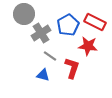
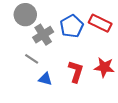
red star: (88, 46) -> (104, 67), moved
gray line: (50, 56) -> (32, 59), moved

